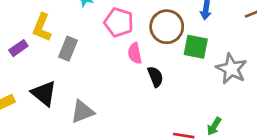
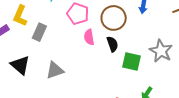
green square: (196, 47) -> (131, 61), moved
black semicircle: (155, 77) -> (112, 44), moved
gray triangle: (82, 112) -> (55, 70), moved

